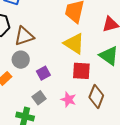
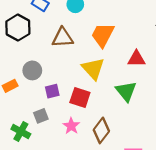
brown triangle: (24, 36) -> (63, 38), moved
red square: (81, 71) -> (80, 97), moved

